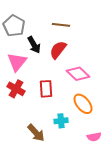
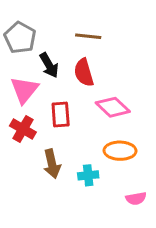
red semicircle: (58, 50) -> (84, 72), turned -54
red rectangle: (46, 89) -> (61, 114), moved
orange ellipse: (83, 104) -> (120, 151), turned -50
brown arrow: (36, 133) -> (52, 164), moved, turned 30

